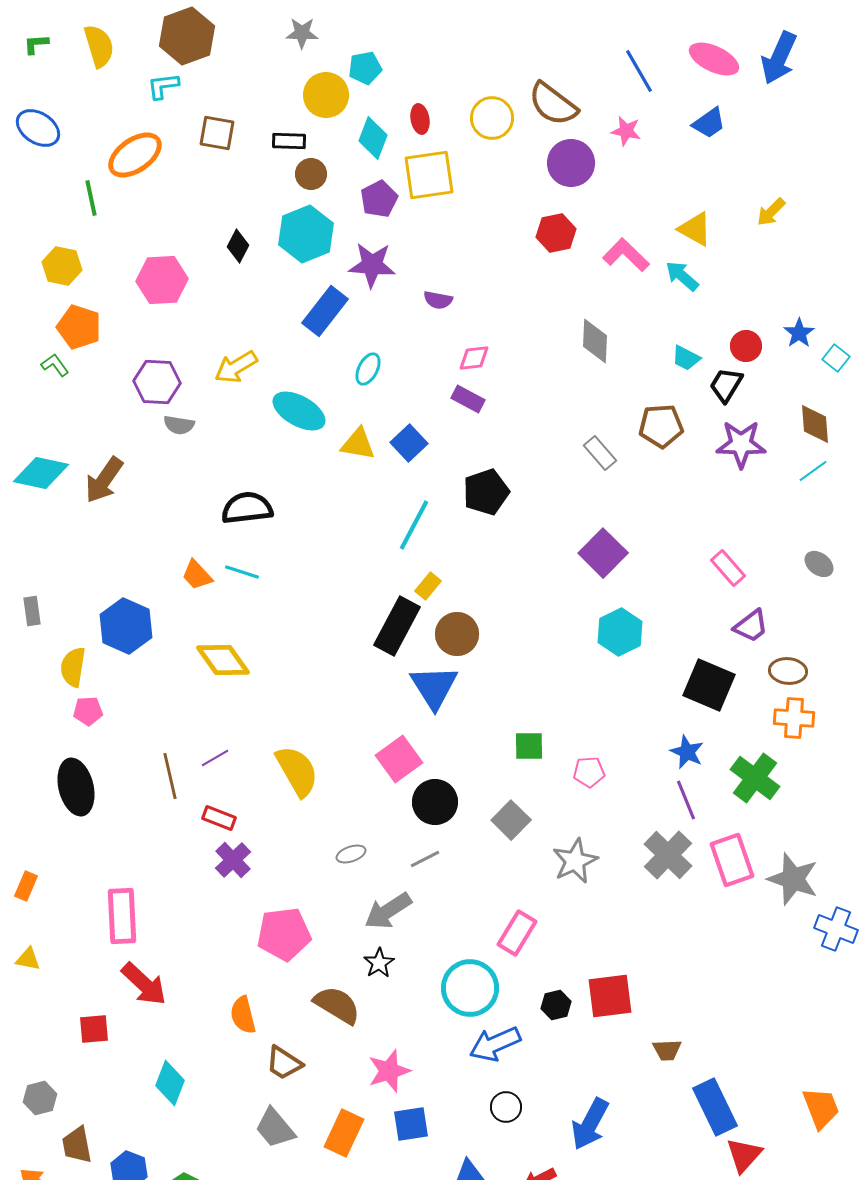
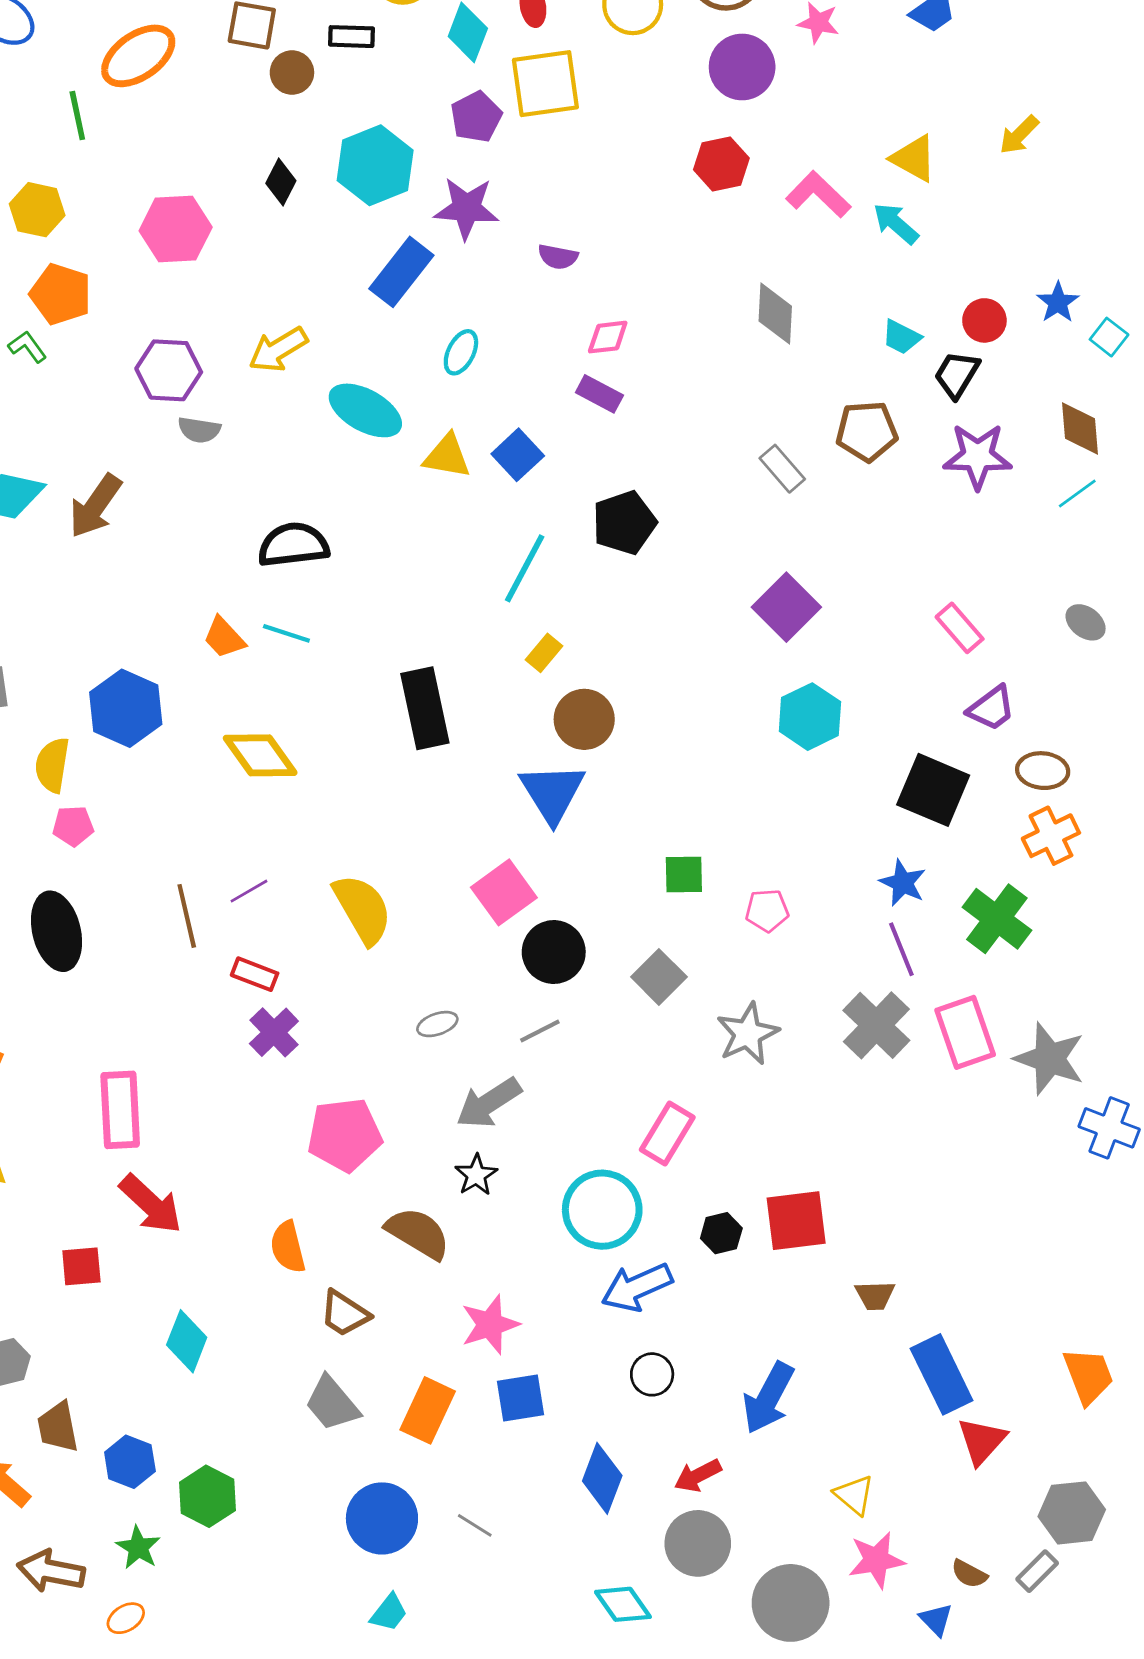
brown circle: (311, 174) -> (292, 73), moved
black rectangle: (397, 626) -> (425, 708), moved, turned -40
orange cross: (794, 718) -> (1051, 836), turned -30

